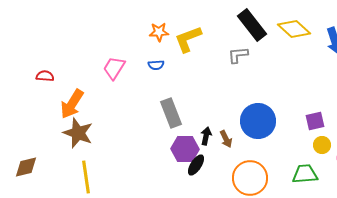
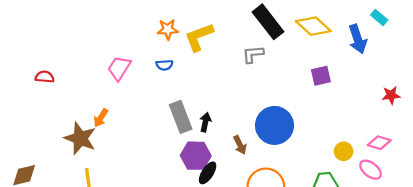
orange arrow: (72, 104) -> (101, 118), moved, size x0.6
purple square: (315, 121) -> (321, 76), moved
black arrow: (206, 136) -> (205, 122), moved

